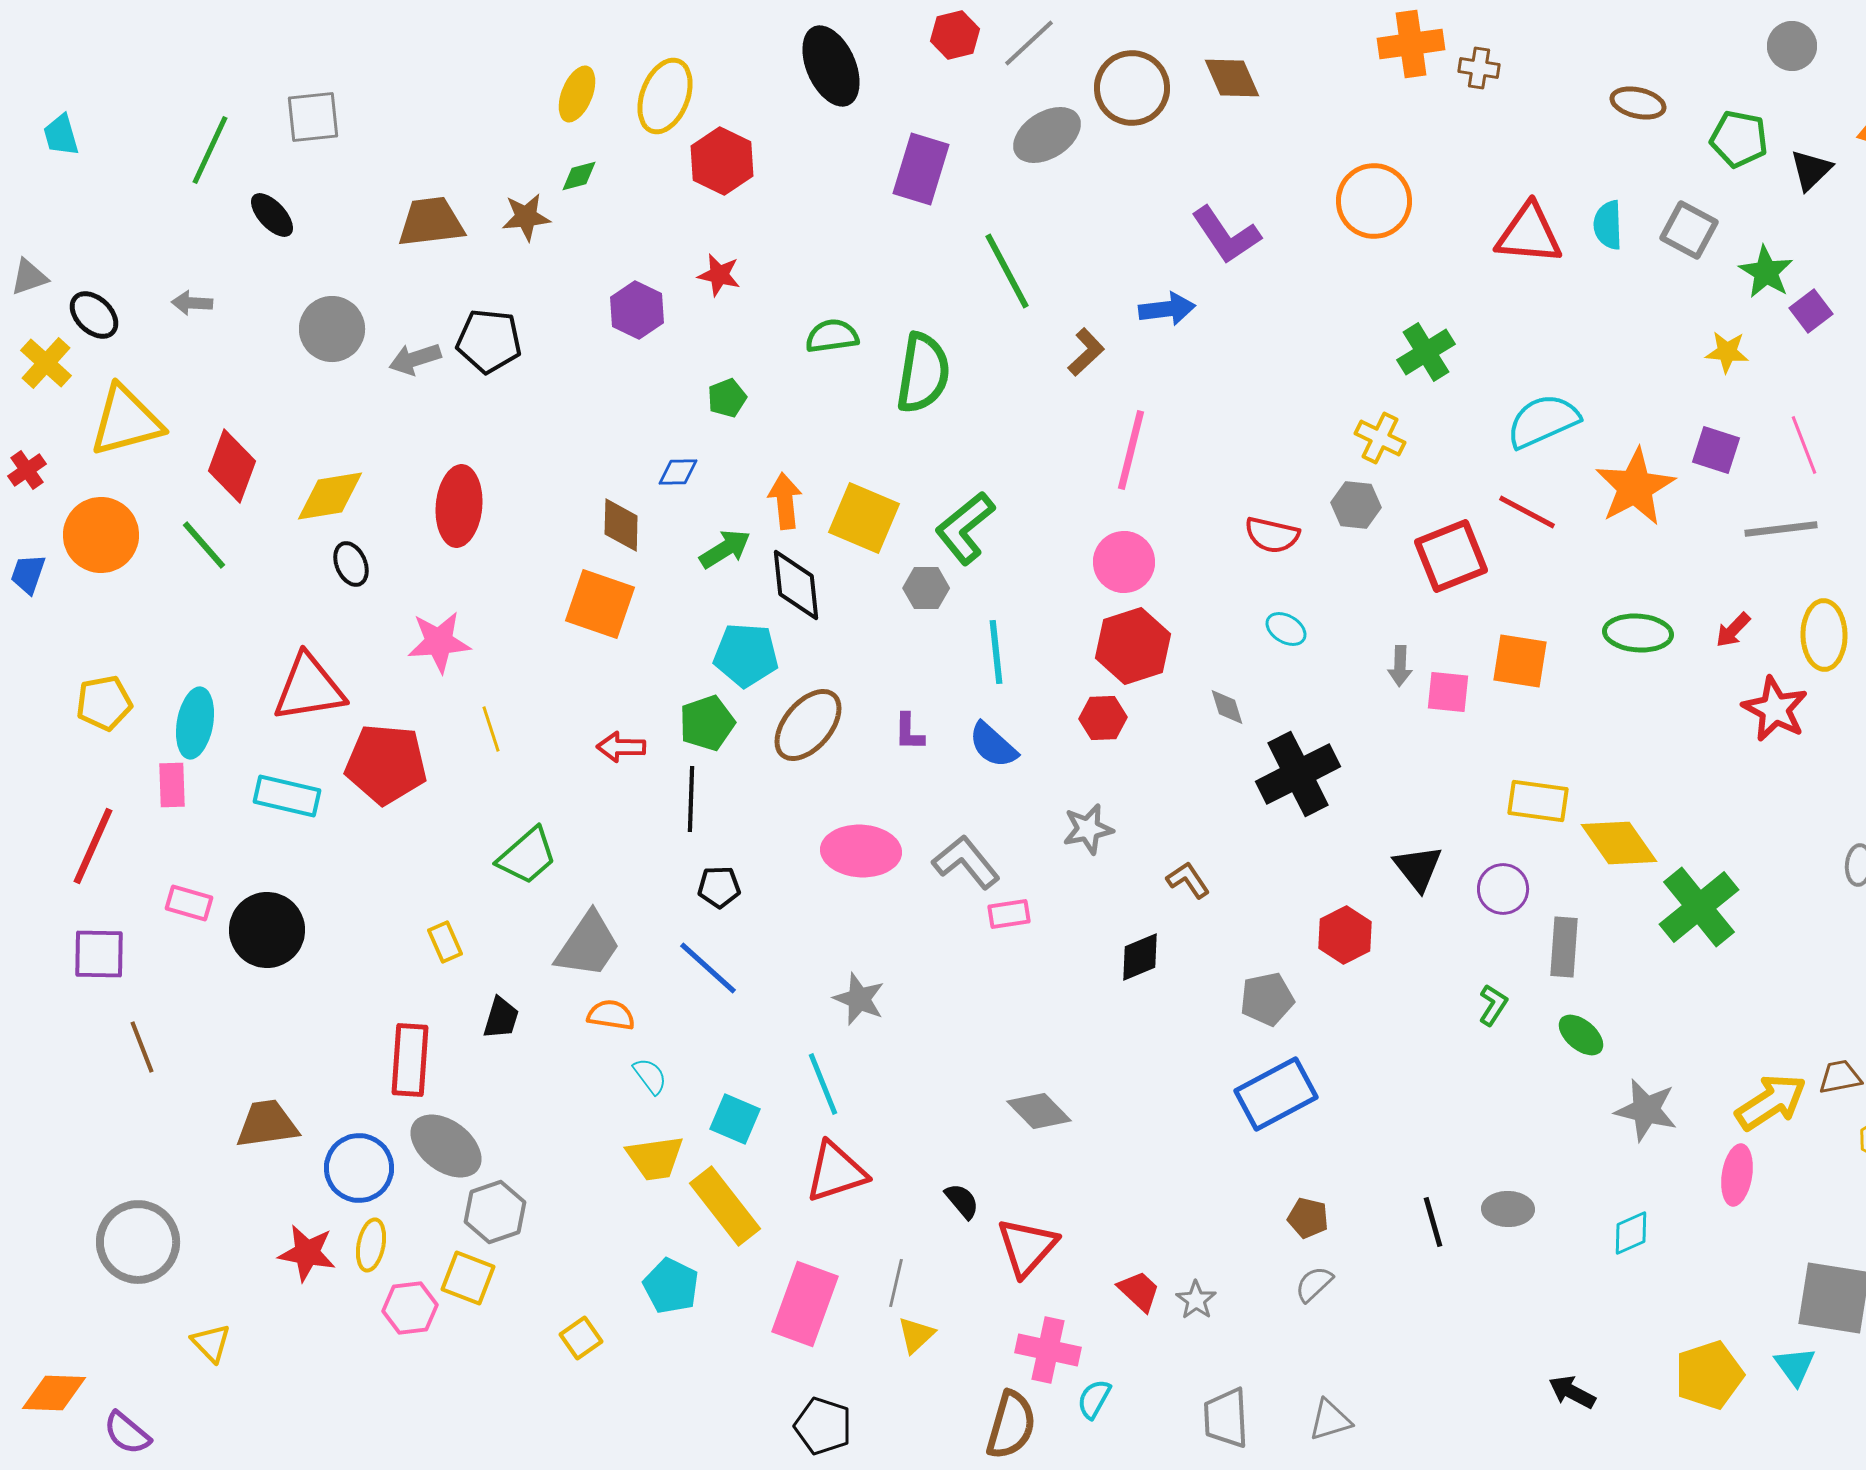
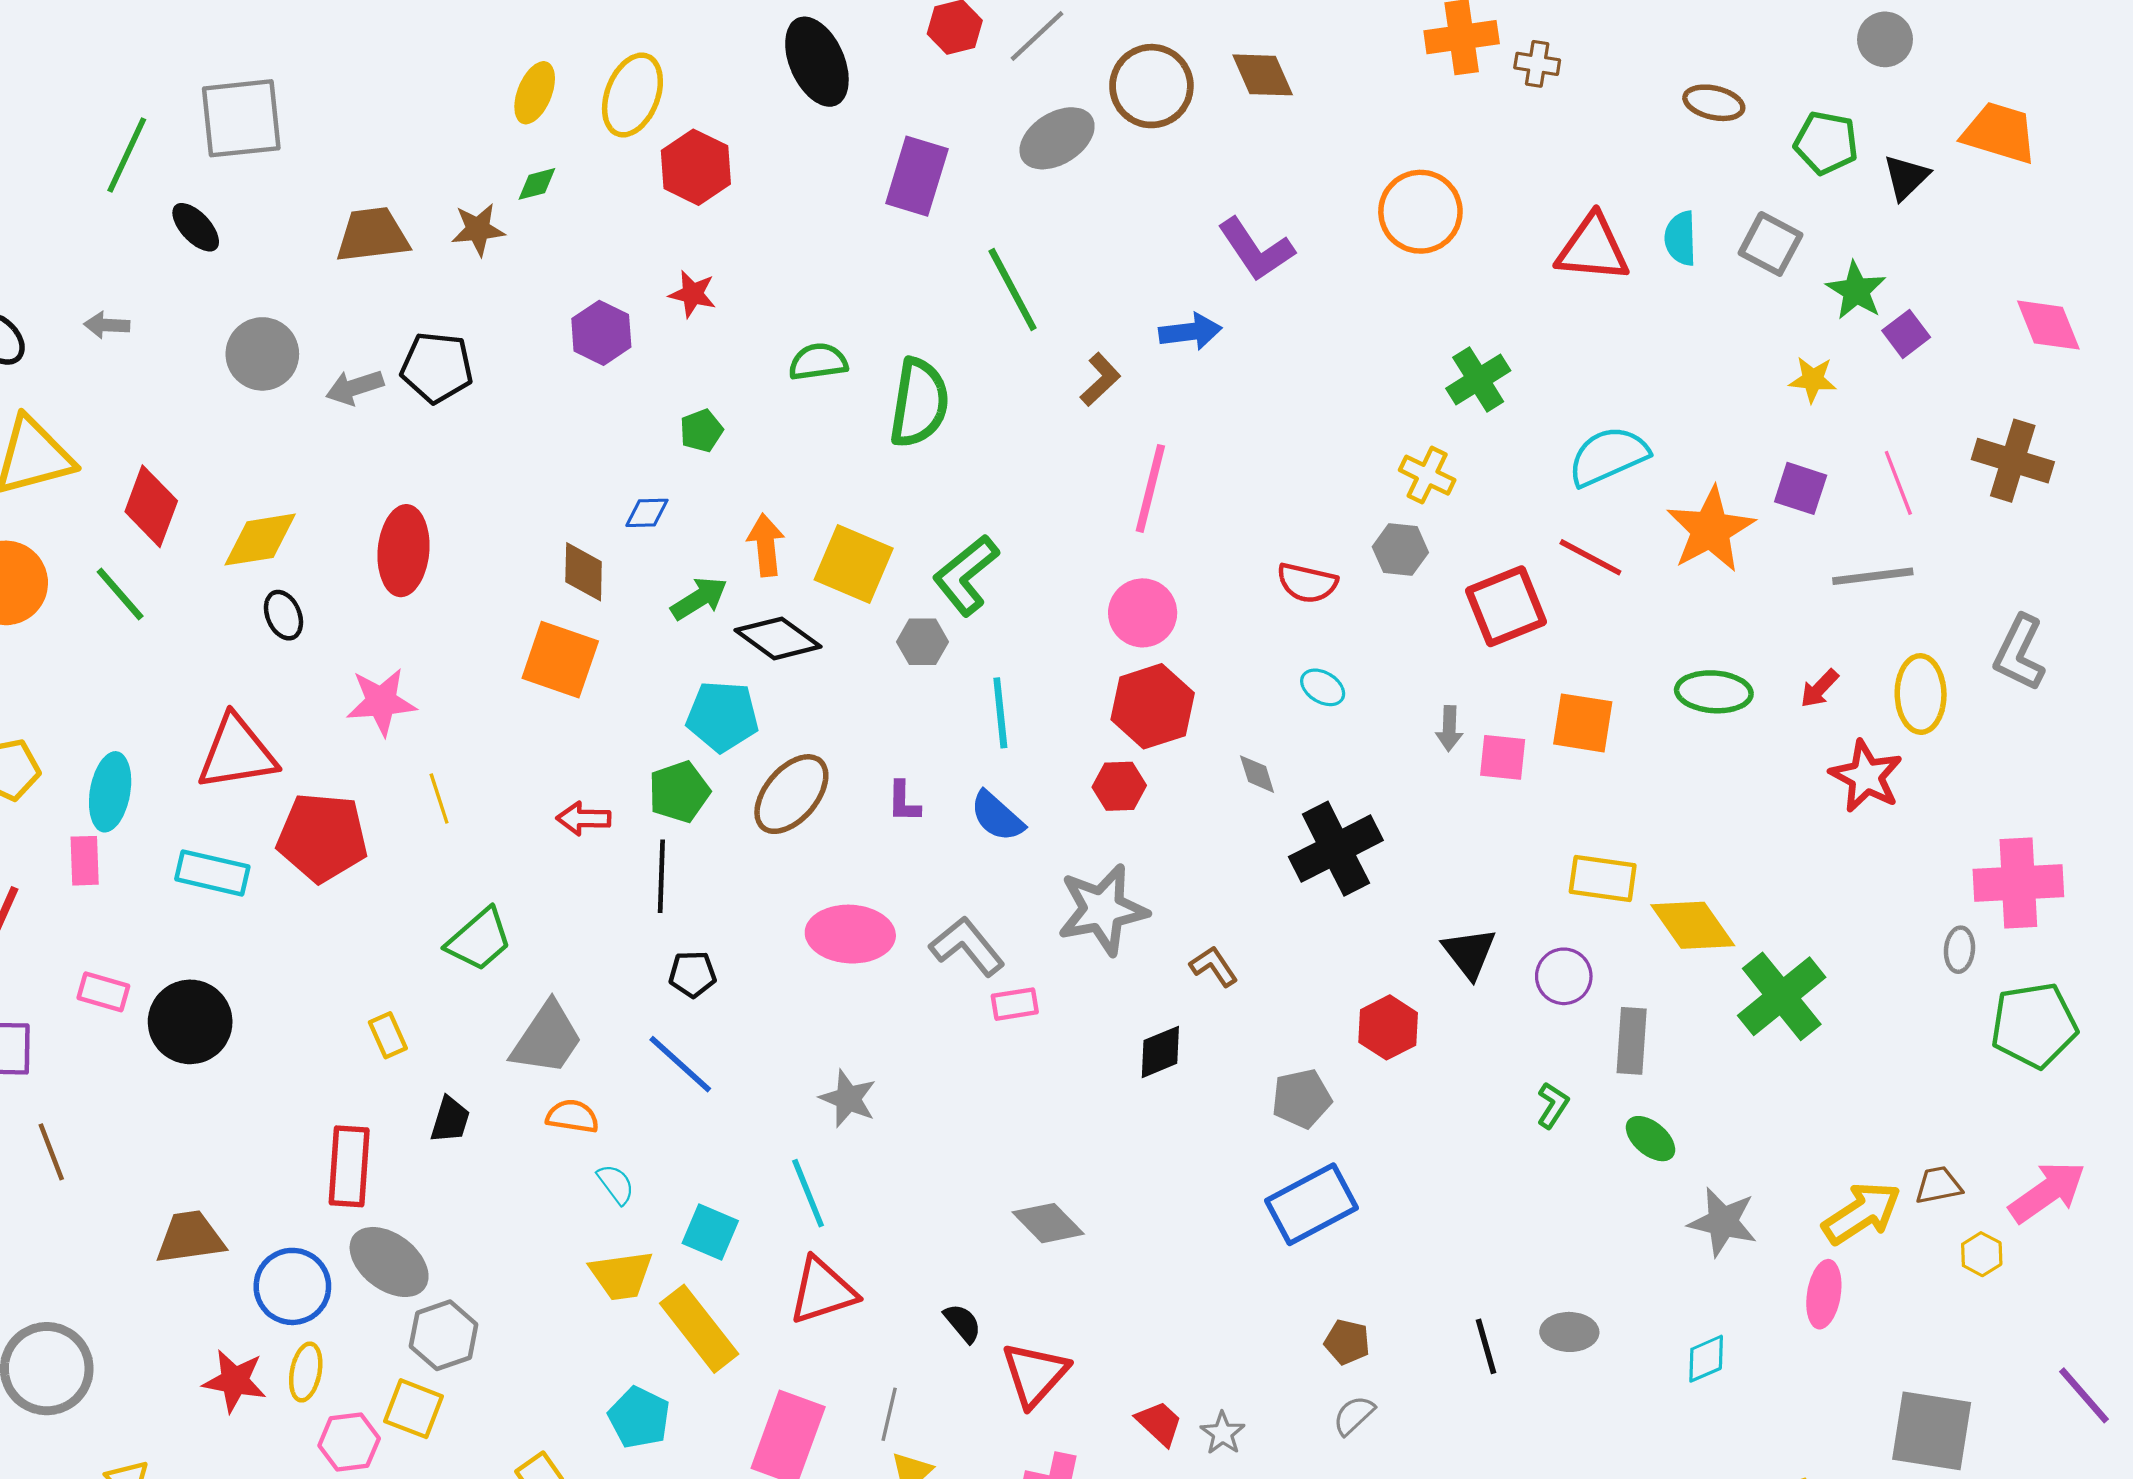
gray square: (313, 117) -> (241, 118), size x1.4
black diamond: (796, 585) -> (778, 638), turned -48
gray star: (1088, 829) -> (1103, 910), size x1.6

